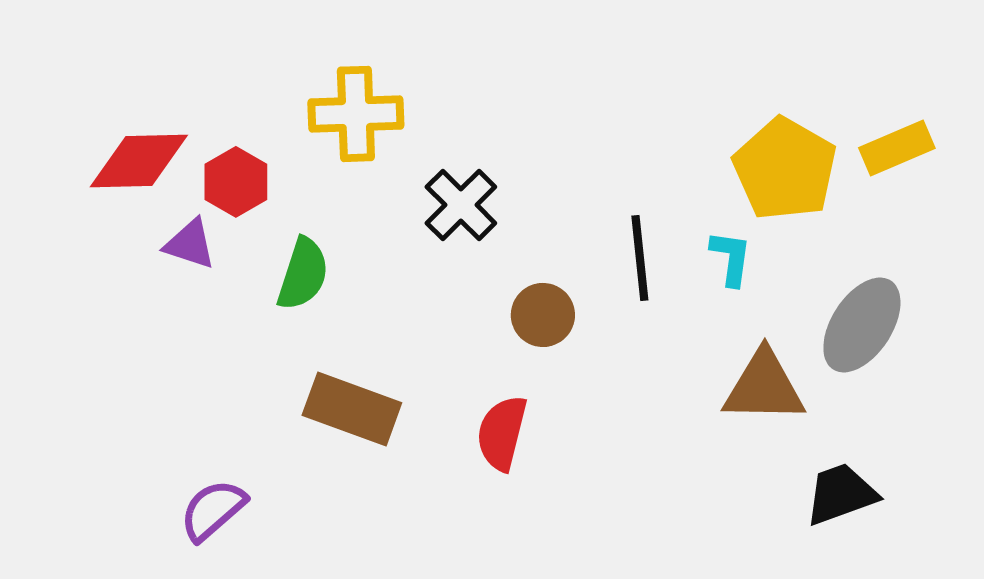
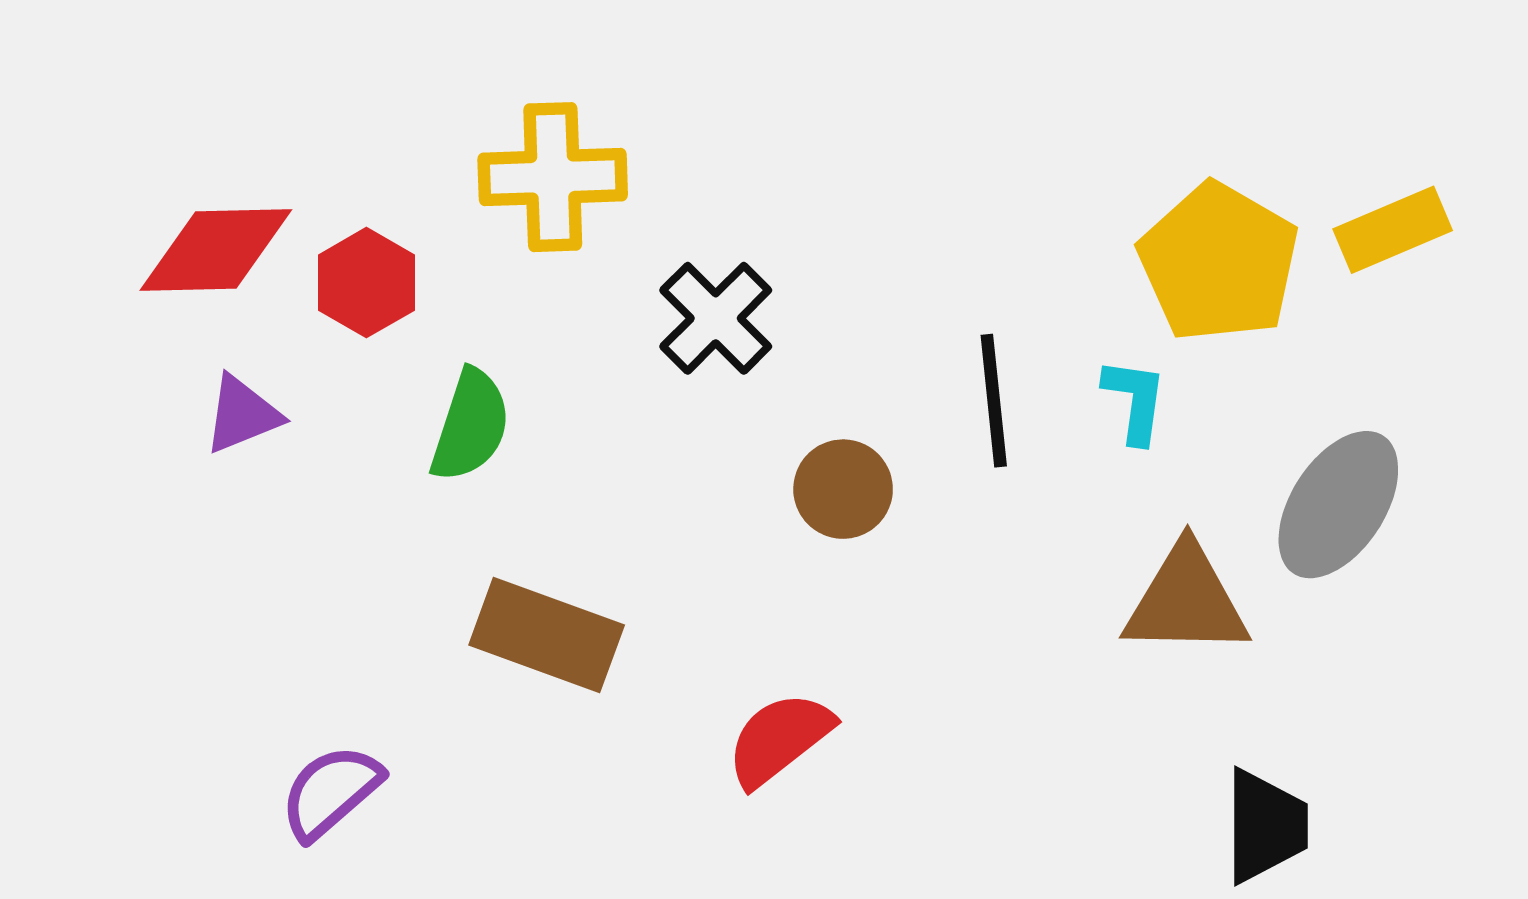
purple triangle: (190, 244) -> (242, 415), moved, turned -40
red semicircle: (502, 433) -> (779, 739), moved, turned 38
black trapezoid: (841, 494) -> (1265, 826), moved, turned 110

